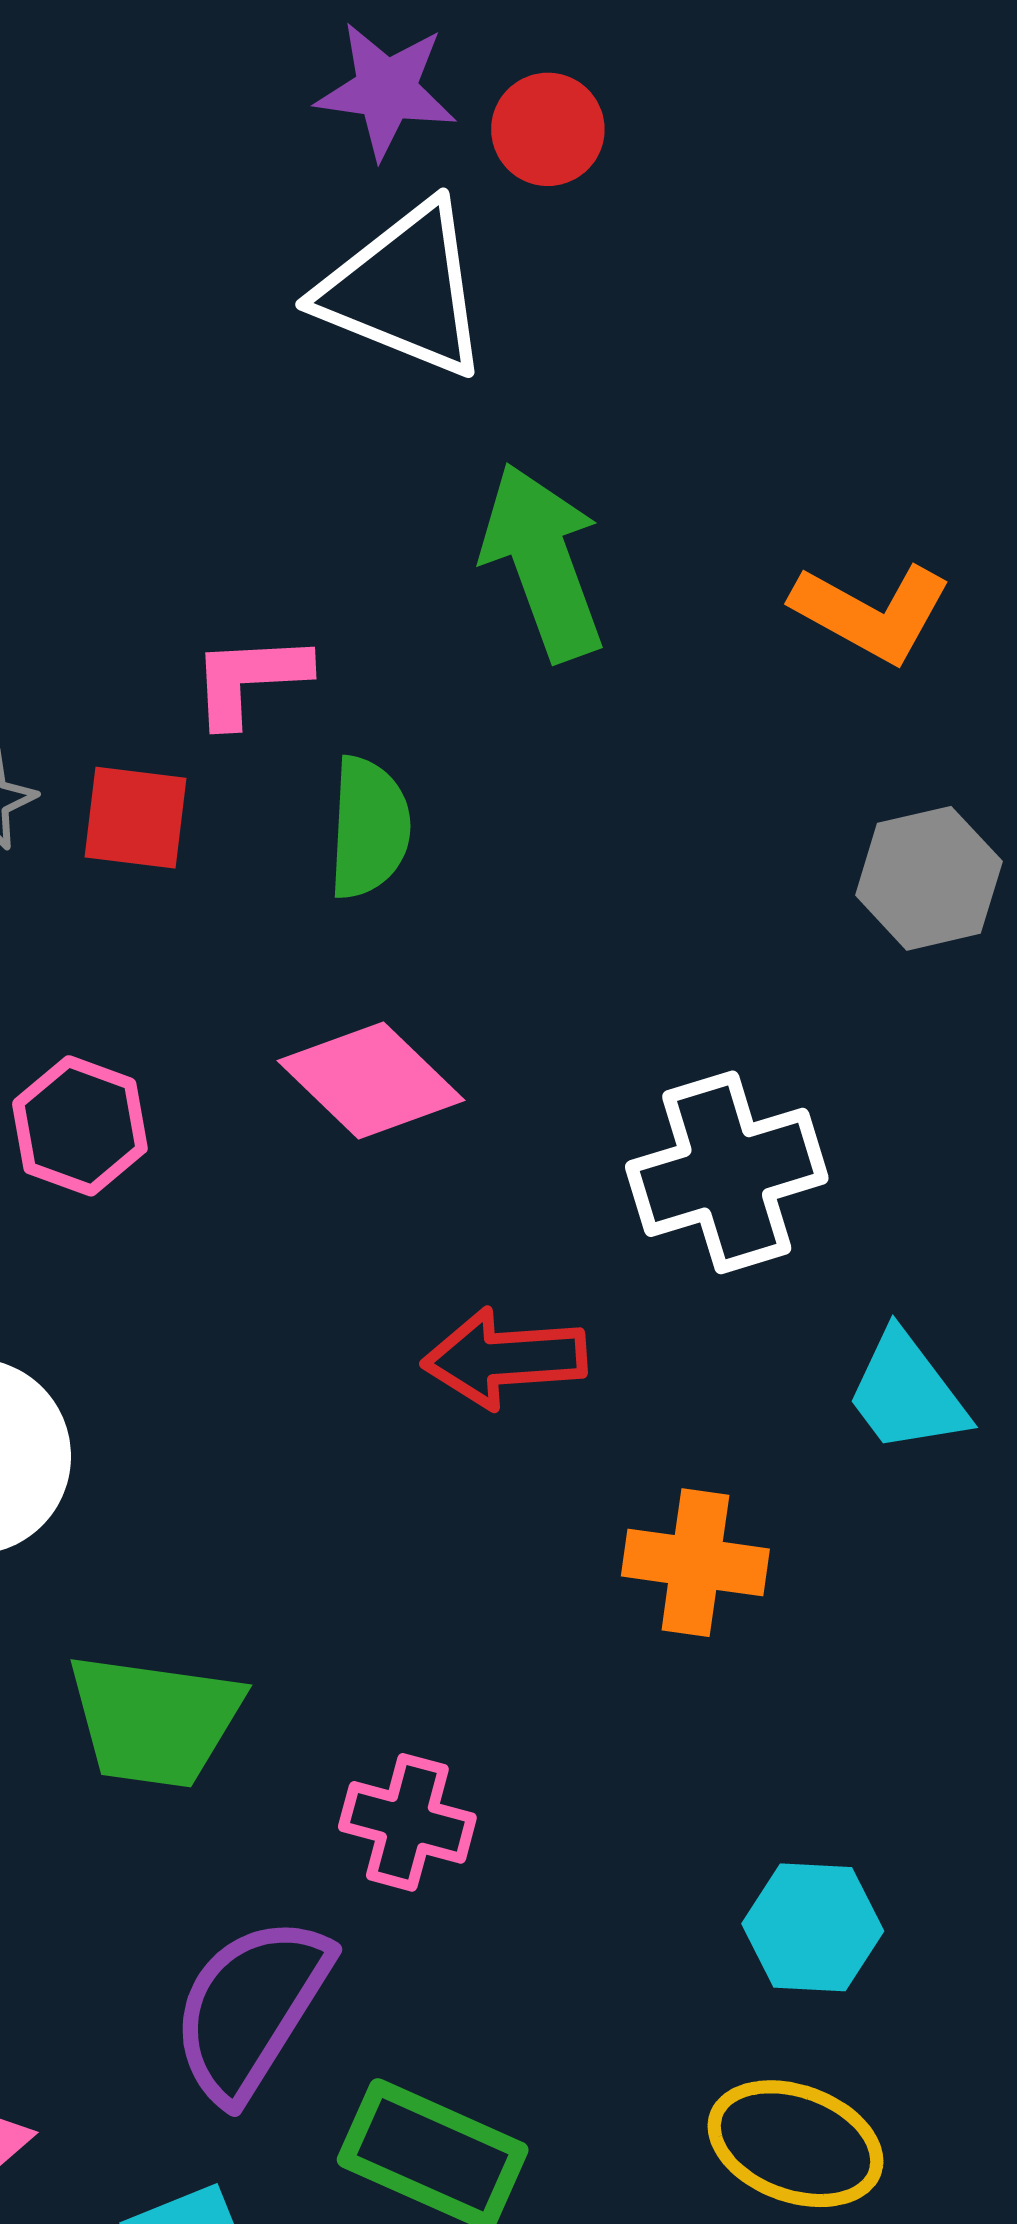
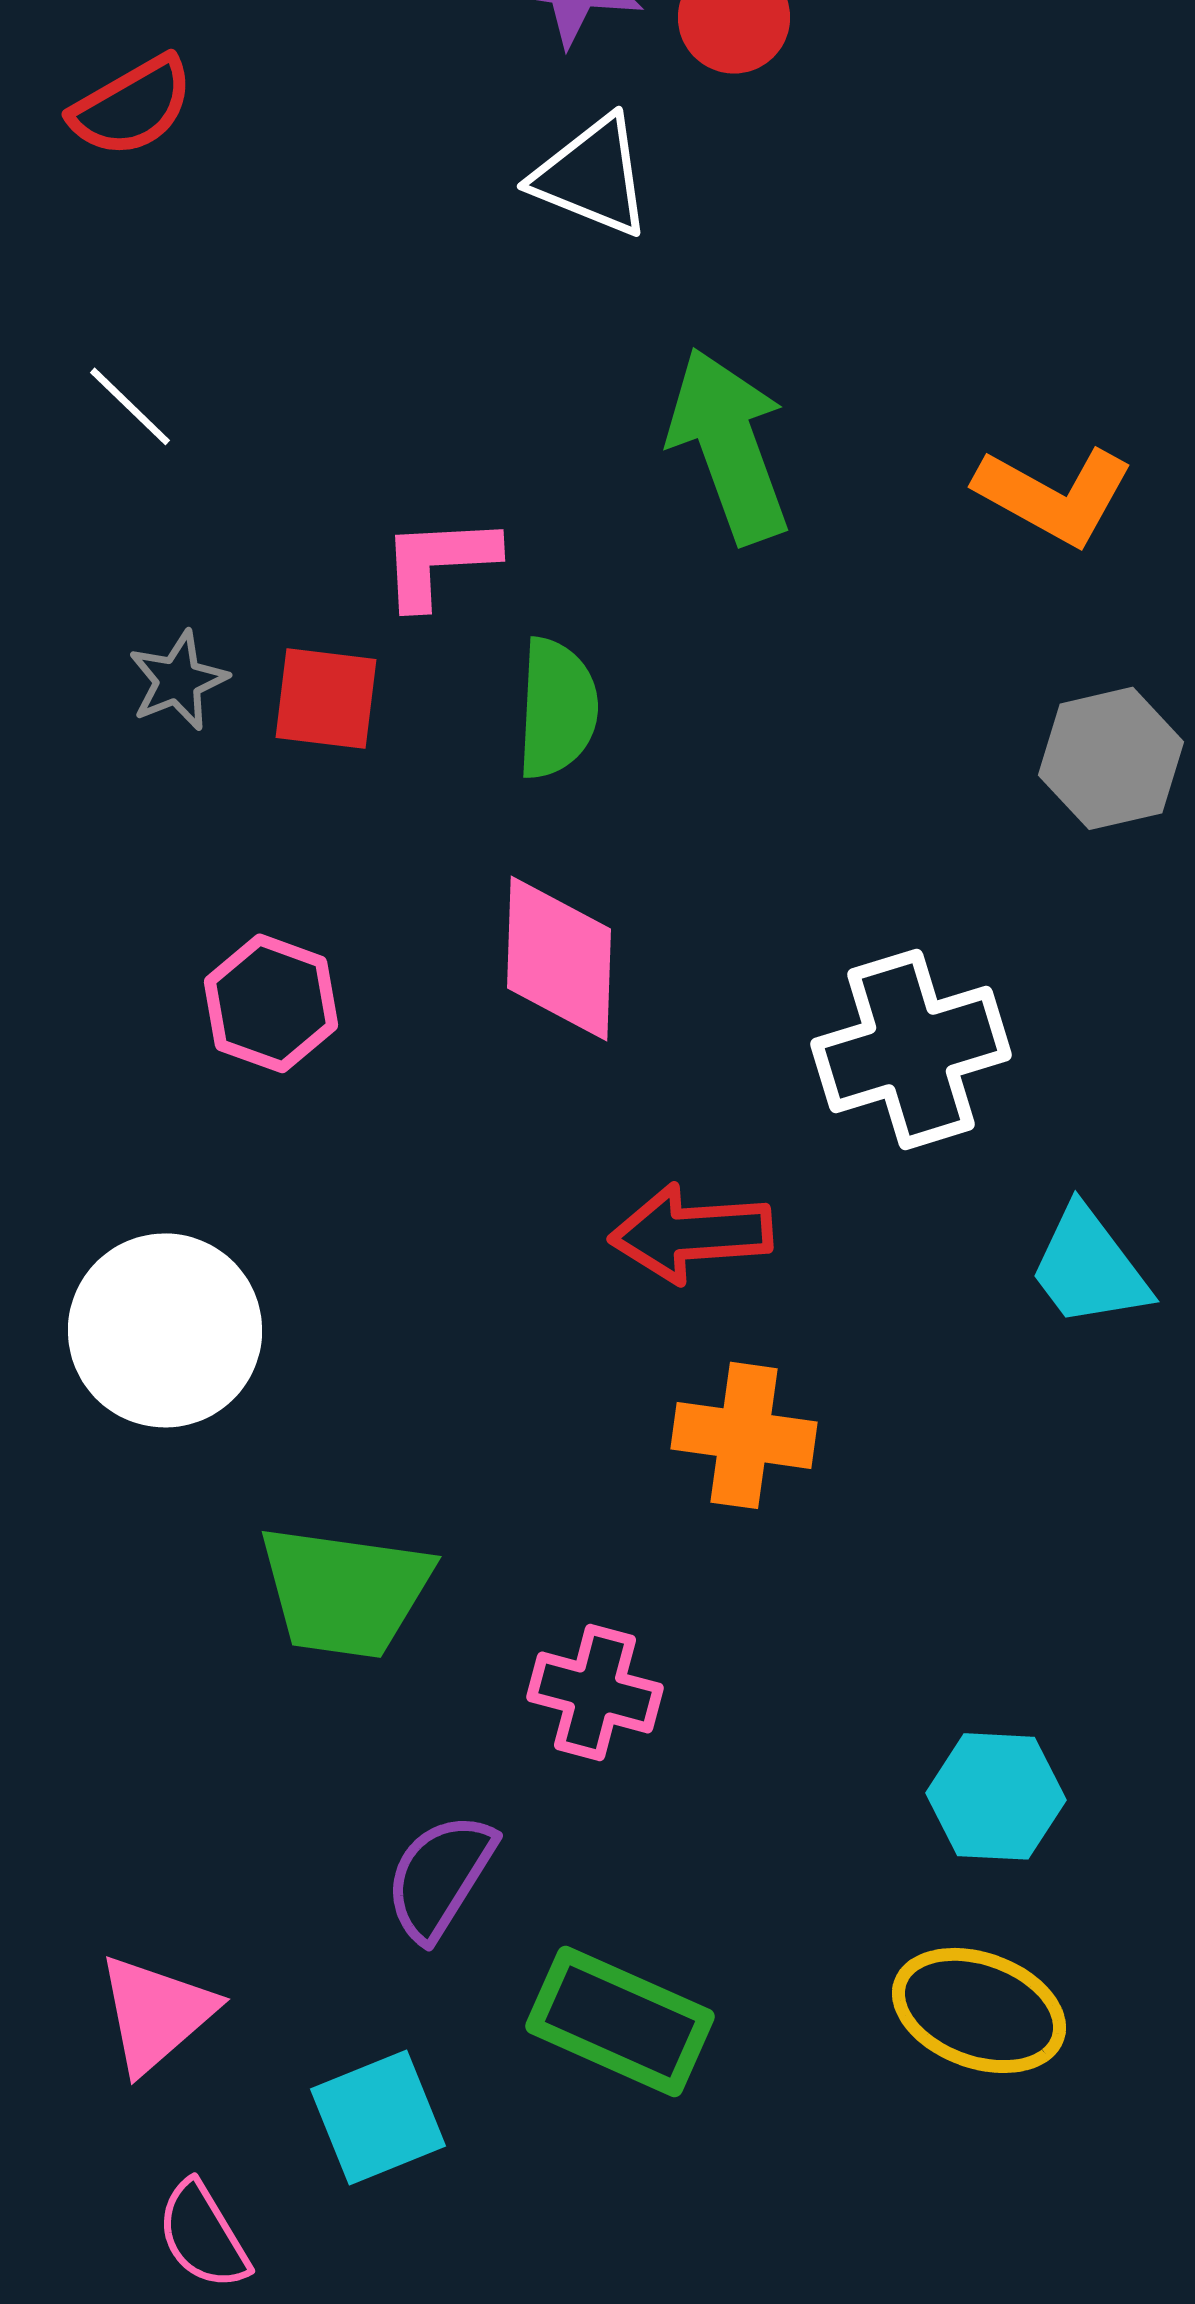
white triangle: (404, 290) -> (592, 176), size x0.7
pink diamond: (371, 1080) -> (559, 958), turned 48
orange cross: (695, 1563) -> (744, 1435), moved
purple semicircle: (251, 2008) -> (440, 1876), size x0.7

